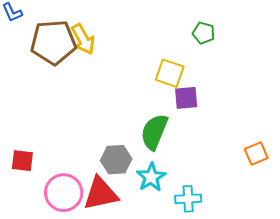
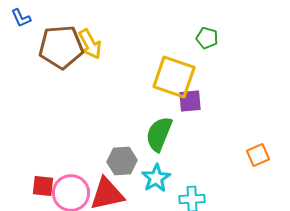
yellow square: (170, 73) -> (174, 77), size x1.5
red square: (22, 161) -> (43, 186), moved

